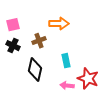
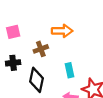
black cross: (13, 46) -> (13, 63), moved, turned -32

